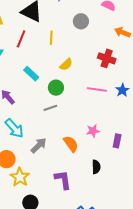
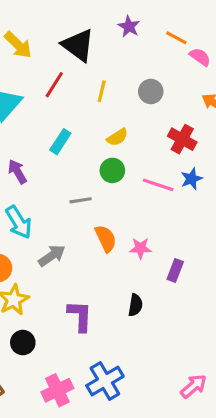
gray circle: (81, 21) -> (151, 91), moved
cyan rectangle: (31, 74) -> (60, 142), turned 70
green circle: (56, 88) -> (112, 170), moved
blue star: (122, 90) -> (191, 179), moved
orange semicircle: (71, 144) -> (106, 238), moved

